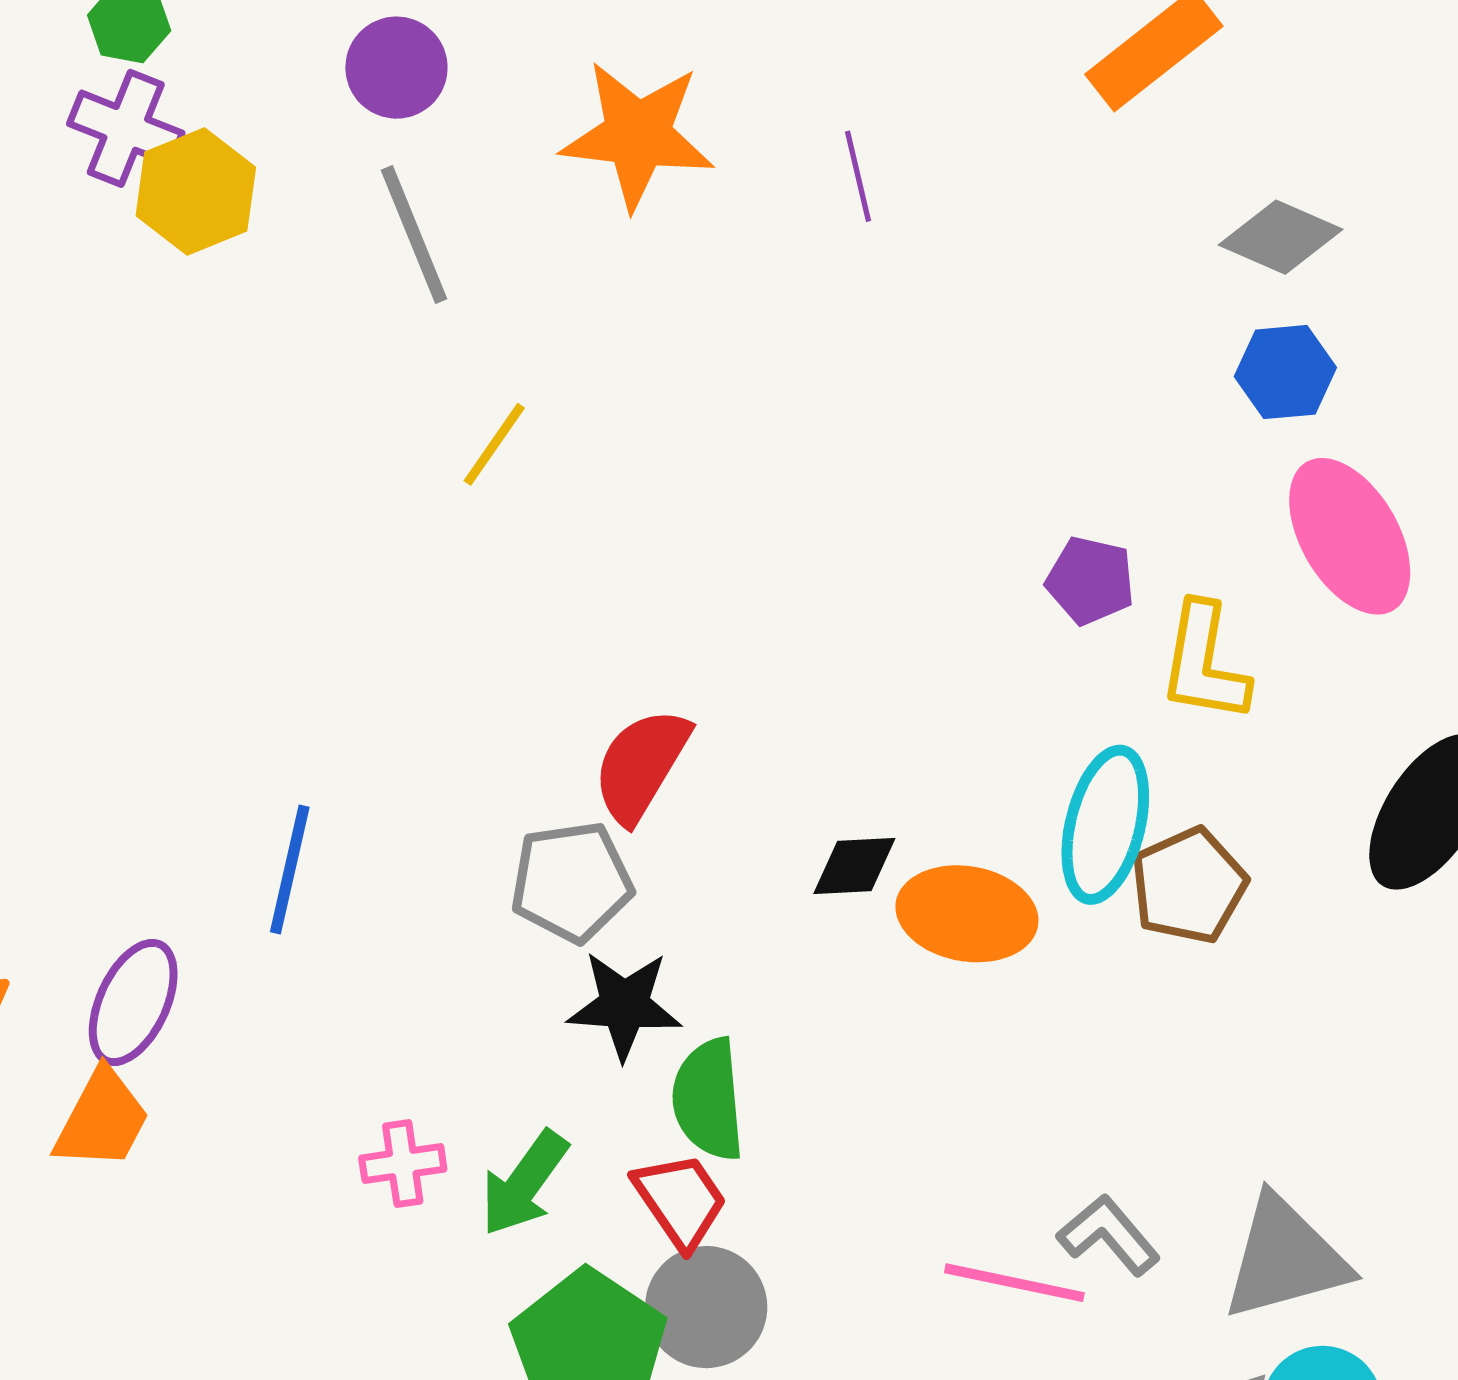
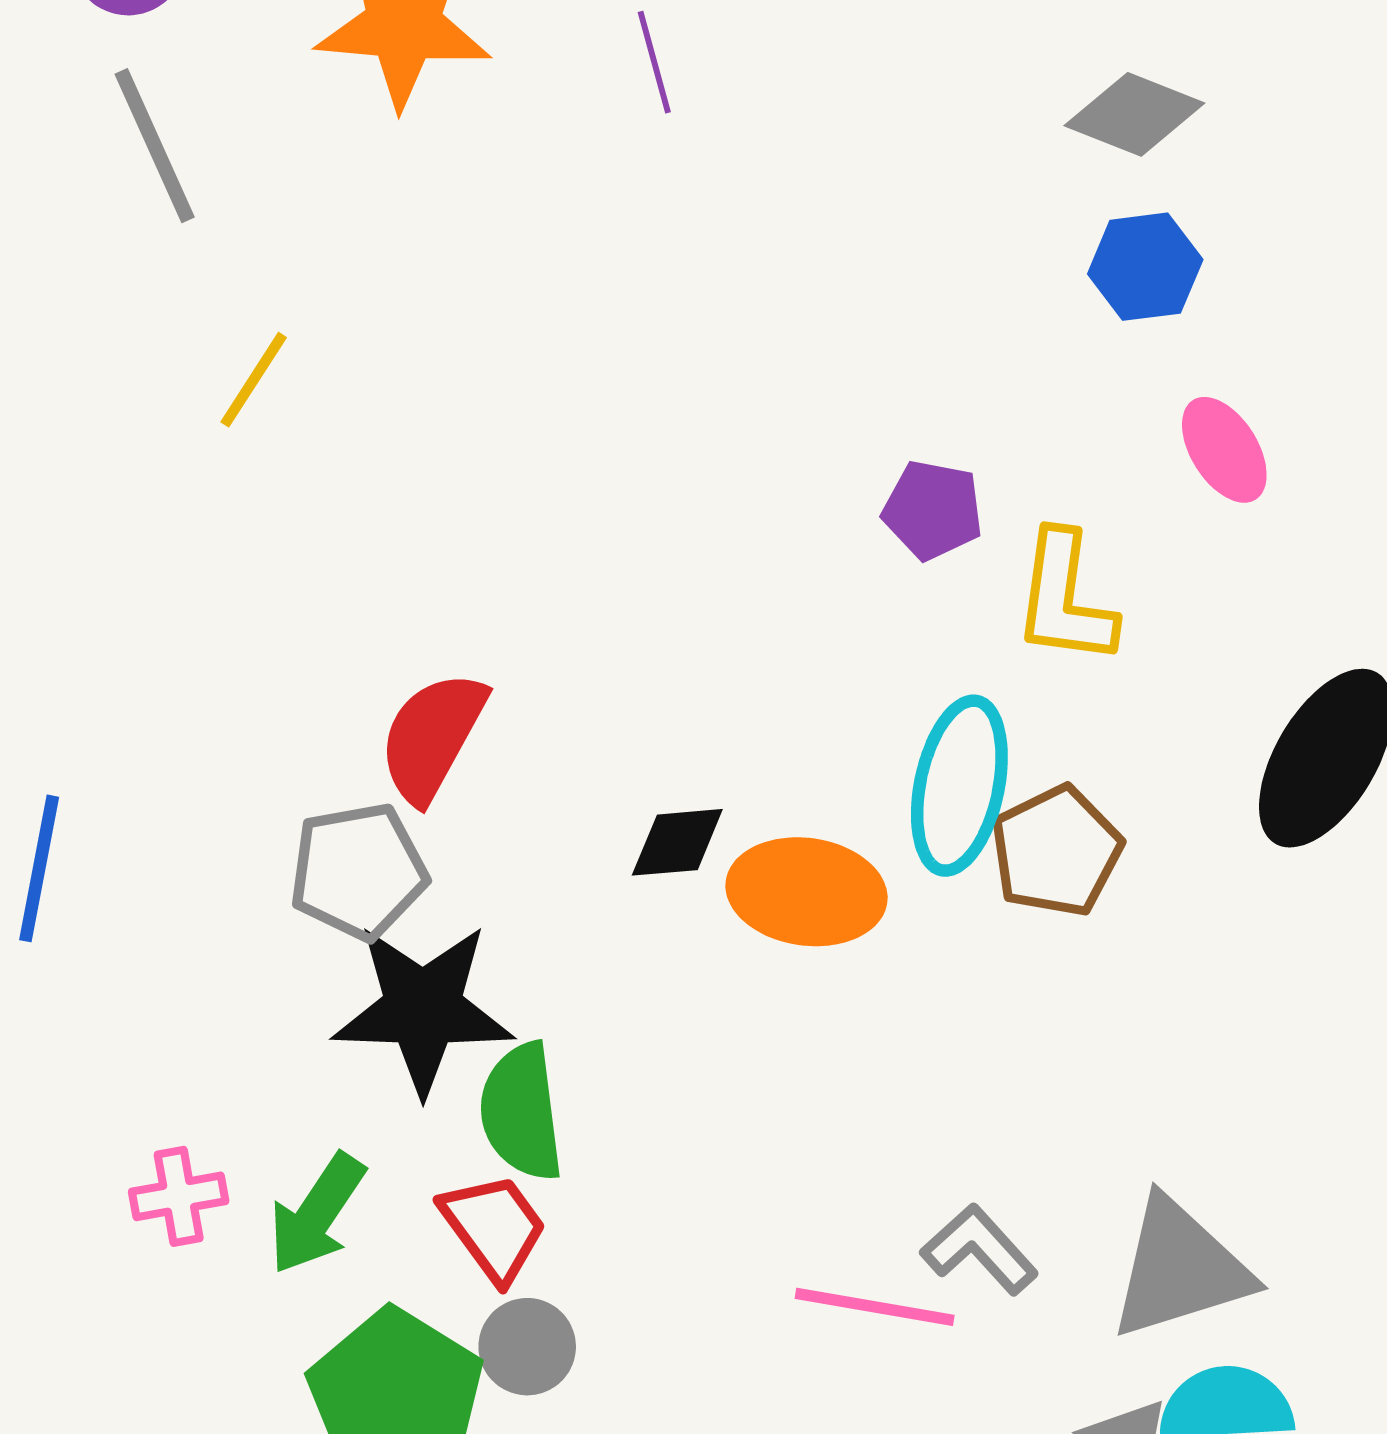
pink ellipse: (1350, 536) -> (1224, 450), size x0.6
black star: (624, 1005) -> (423, 1009), size x1.4
gray circle: (706, 1307) -> (527, 1347), size x0.7

